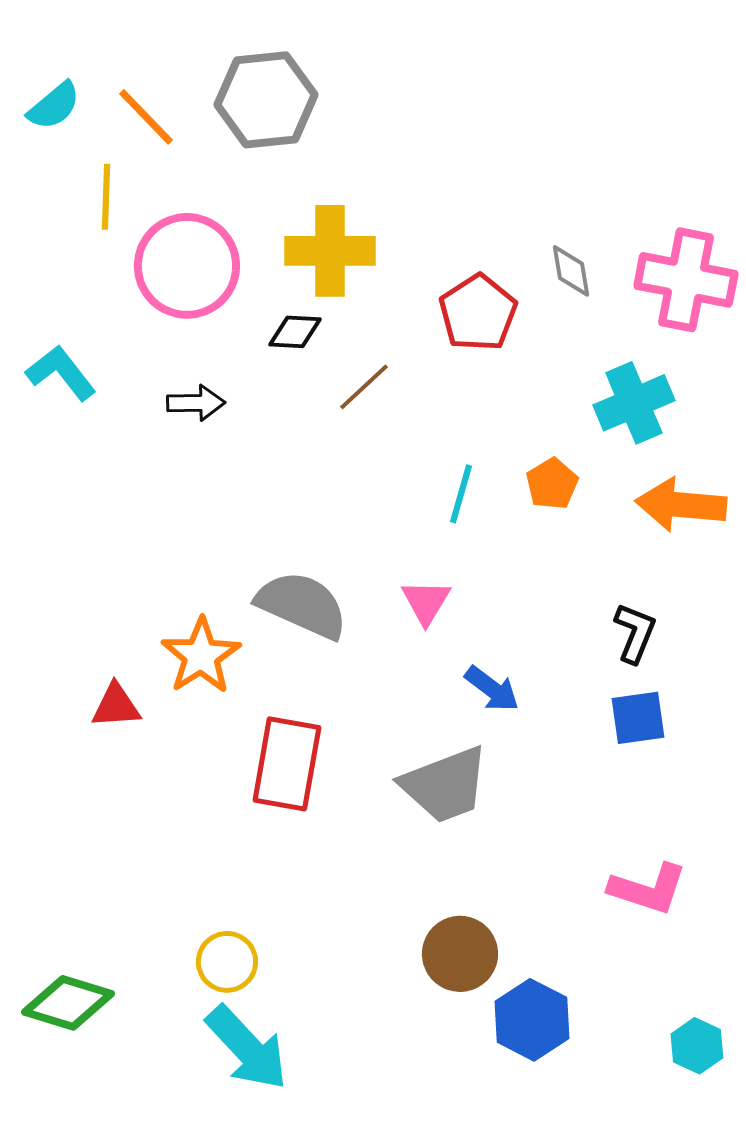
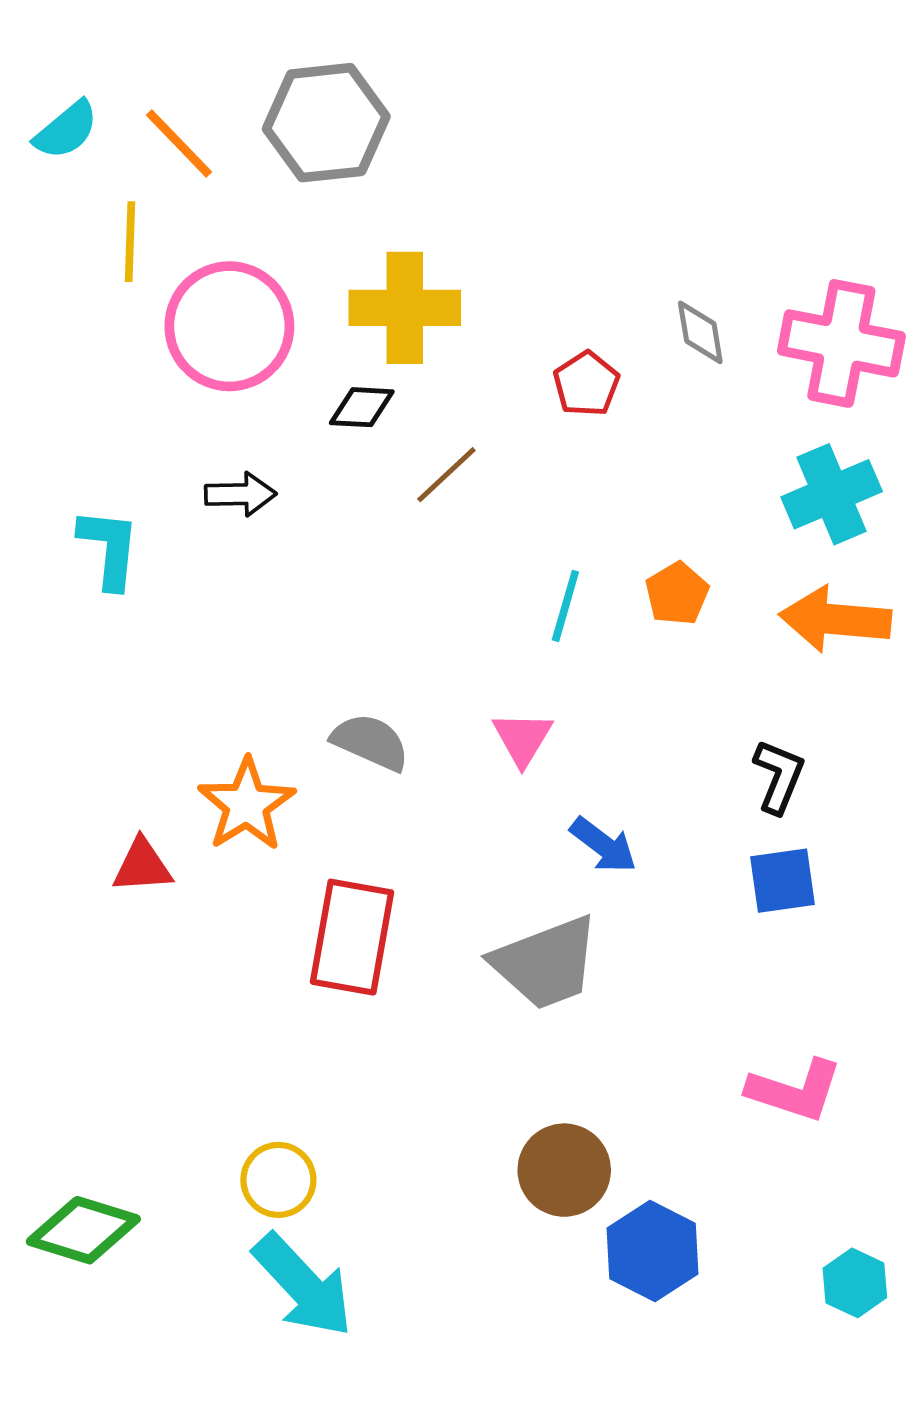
red pentagon: (478, 313) -> (586, 384), size x0.7
cyan L-shape: (61, 373) -> (109, 548), moved, turned 44
cyan cross: (634, 403) -> (832, 494), moved
gray semicircle: (302, 605) -> (370, 742), size x0.7

